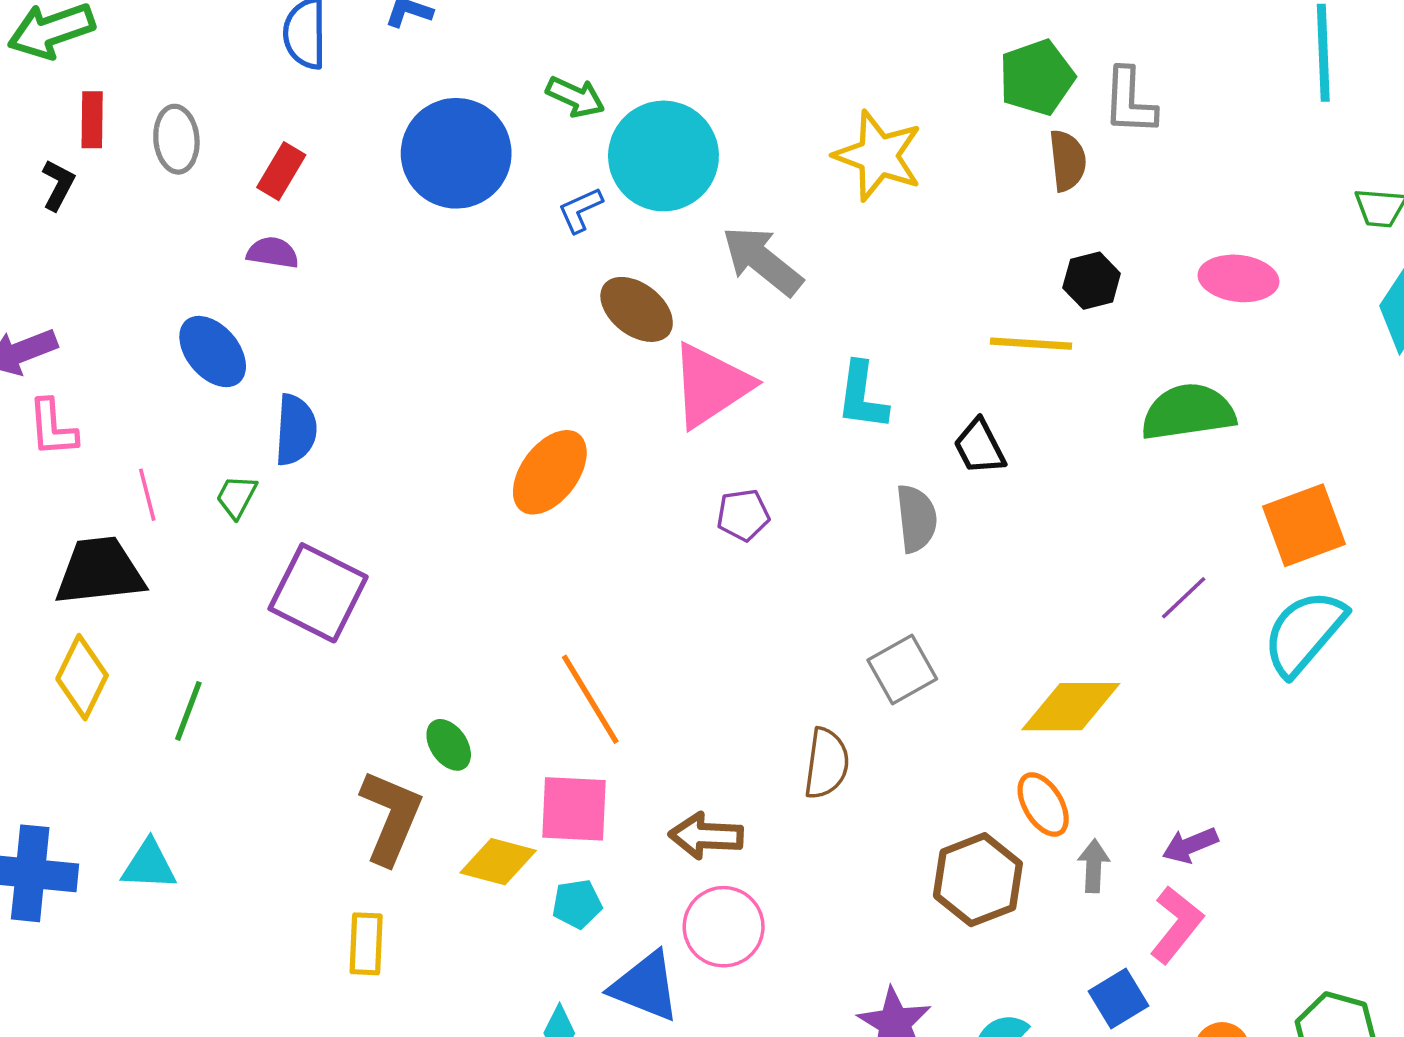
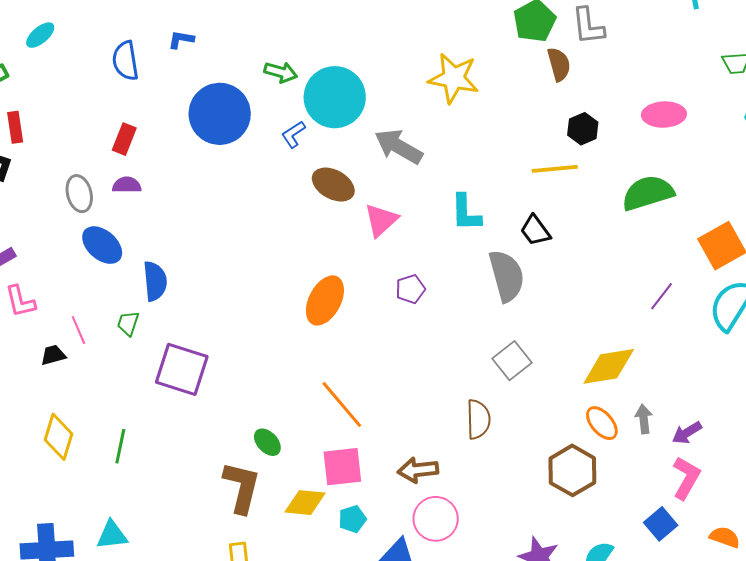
gray ellipse: (176, 139) -> (79, 194), moved
pink triangle: (711, 385) -> (381, 220), size x0.7
orange ellipse: (550, 472) -> (325, 300), moved
gray semicircle: (916, 519) -> (507, 276), size x1.4
black trapezoid: (100, 571) -> (53, 355), moved, size x0.5
gray arrow: (1094, 866) -> (644, 419), moved

